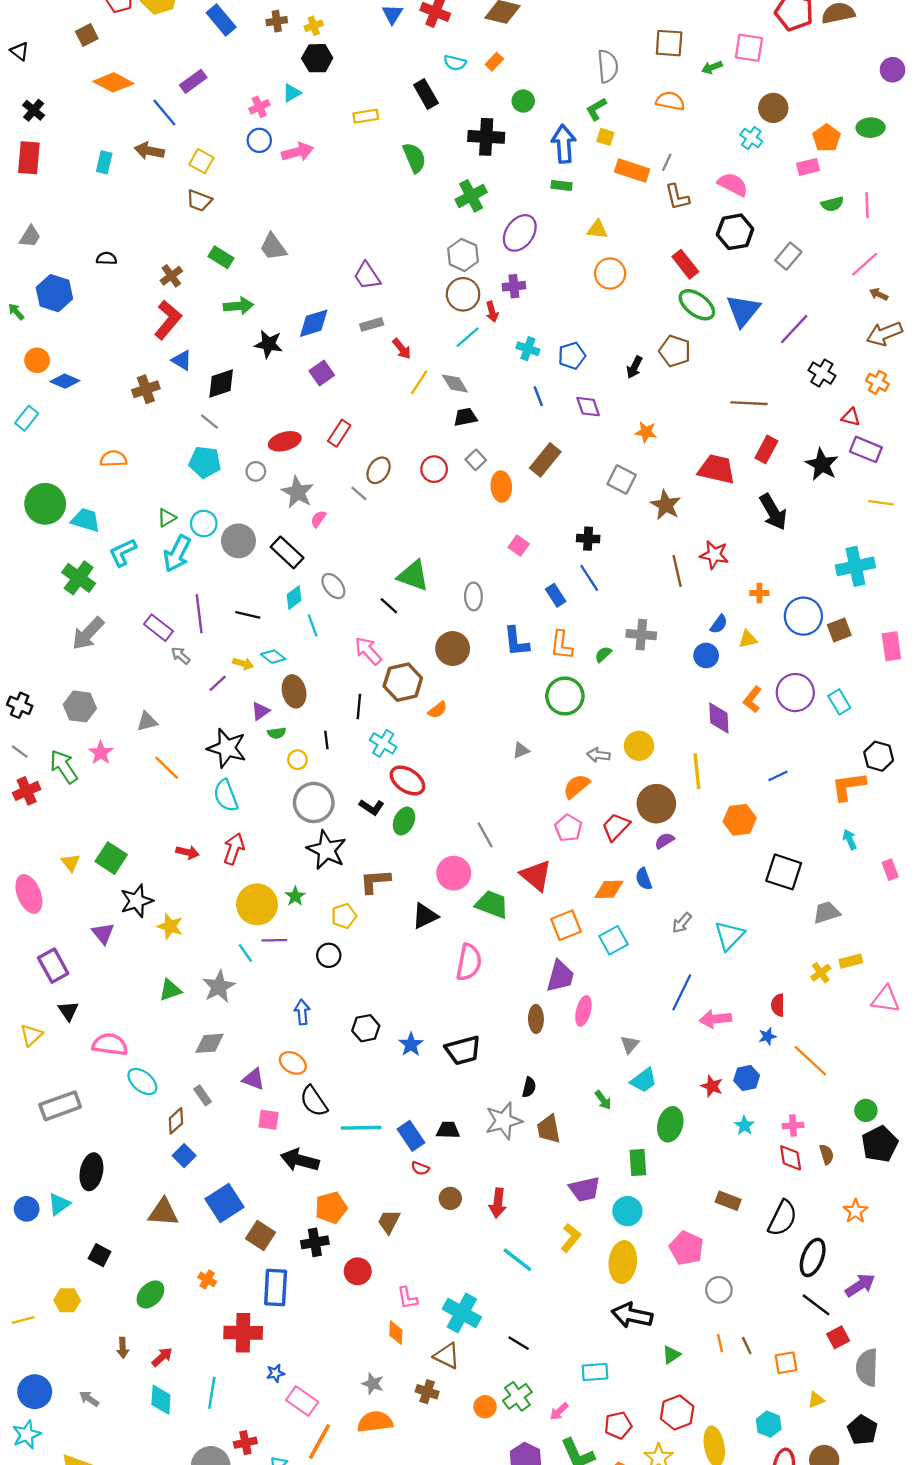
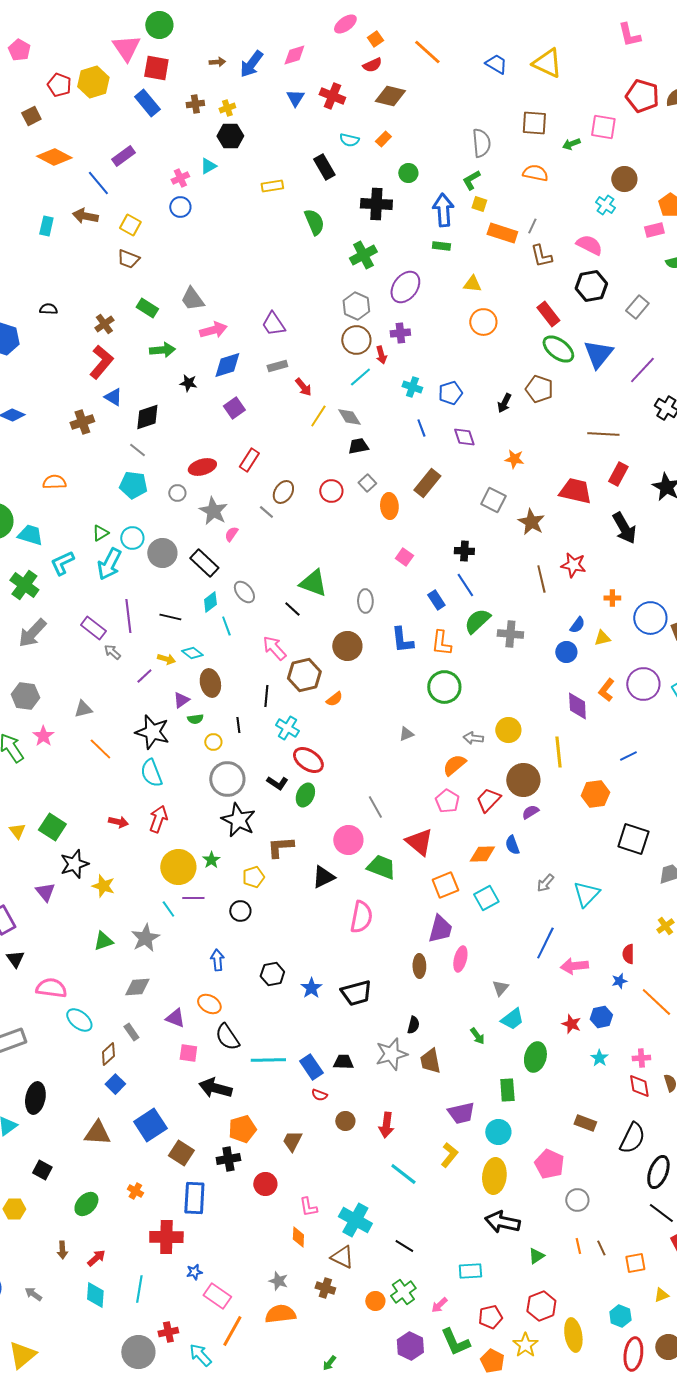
pink arrow: (297, 152) -> (213, 330), moved
black star: (269, 344) -> (188, 383), size x0.7
green semicircle: (603, 654) -> (477, 621), moved, size x1.8

